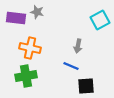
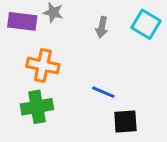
cyan square: (100, 20) -> (146, 24), turned -30
gray arrow: (78, 46) -> (102, 27), moved

